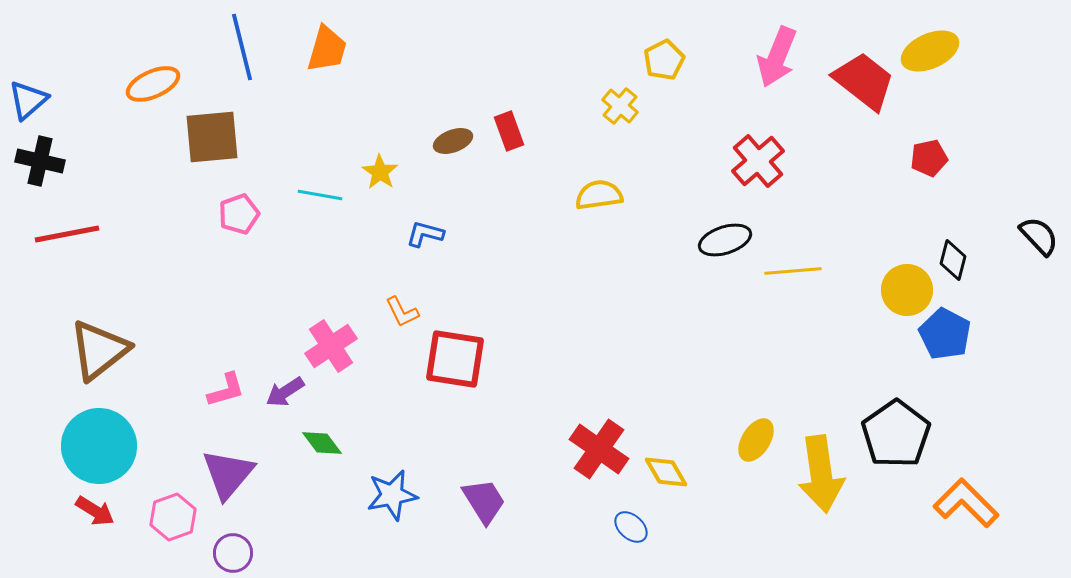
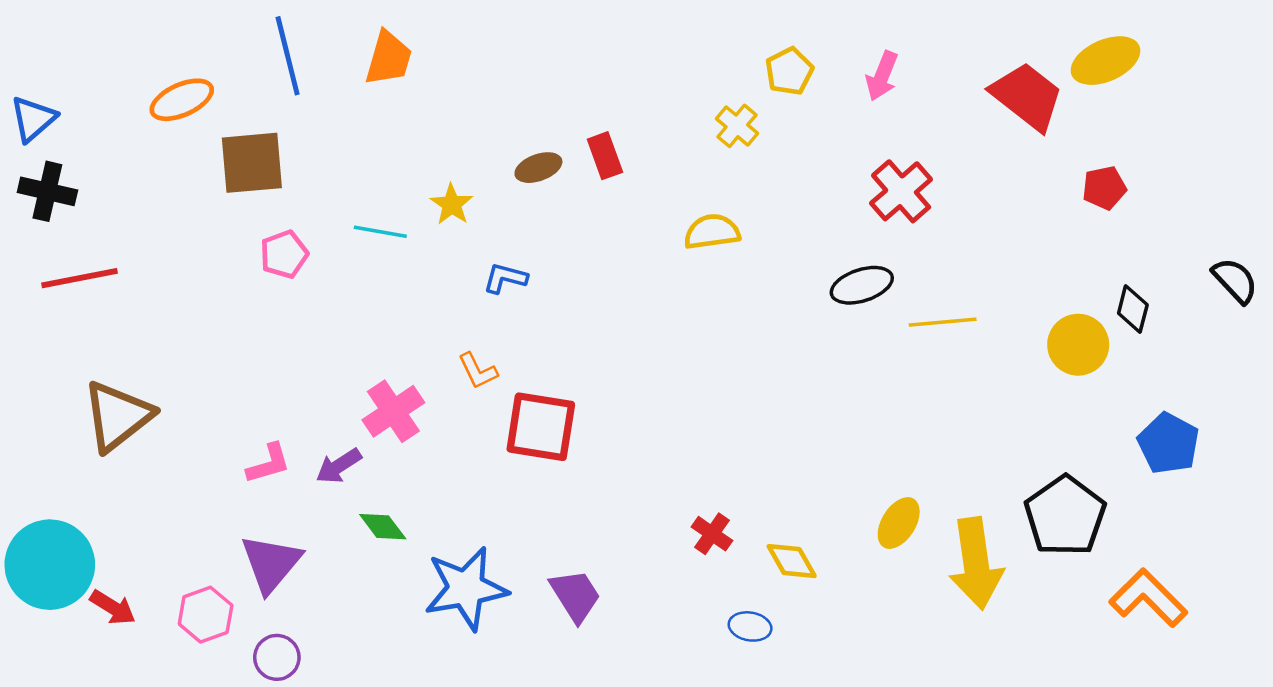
pink arrow: (777, 57) -> (882, 76), moved, size x0.7
blue pentagon: (945, 334) -> (1169, 443), moved
cyan circle: (99, 446) -> (50, 565), moved
red cross: (599, 449) -> (712, 534), size x0.6
blue star: (392, 495) -> (466, 588), size x1.4
blue ellipse: (631, 527) -> (750, 626), turned -32

